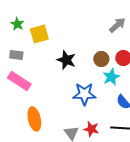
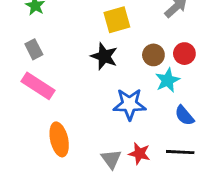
yellow square: (39, 34) -> (117, 20), moved
gray rectangle: (16, 55) -> (34, 49), turned 56

